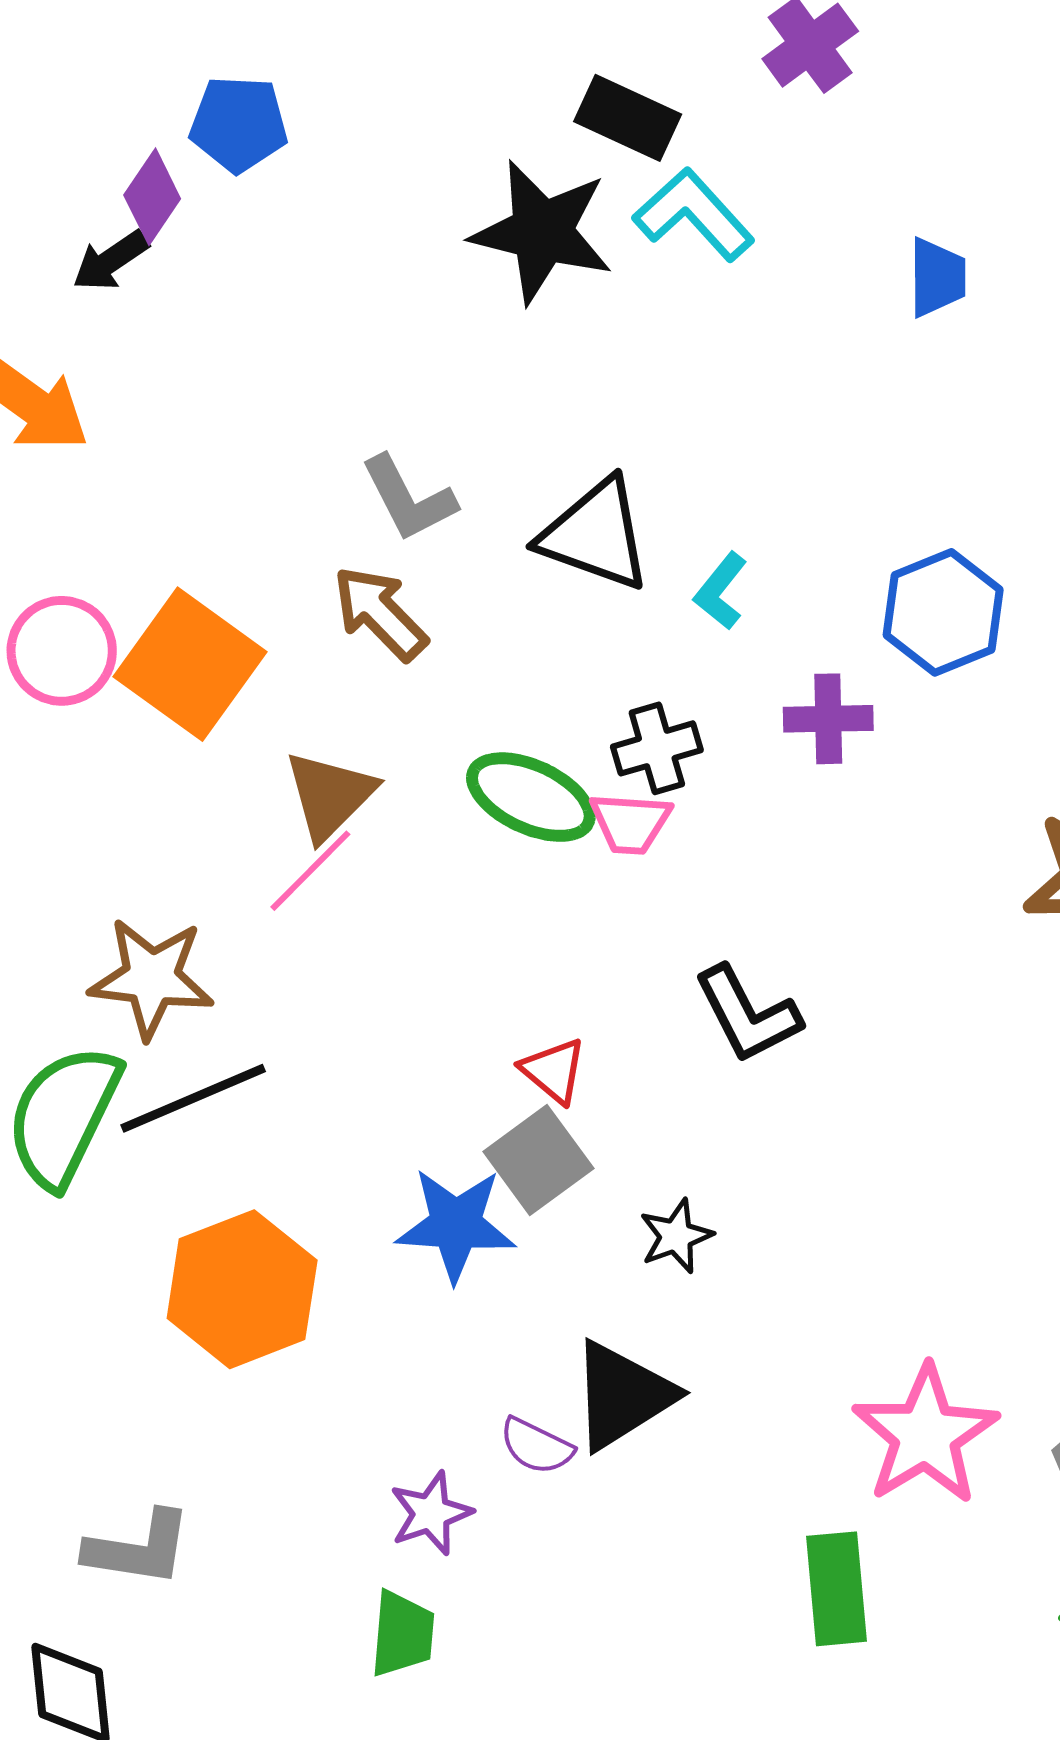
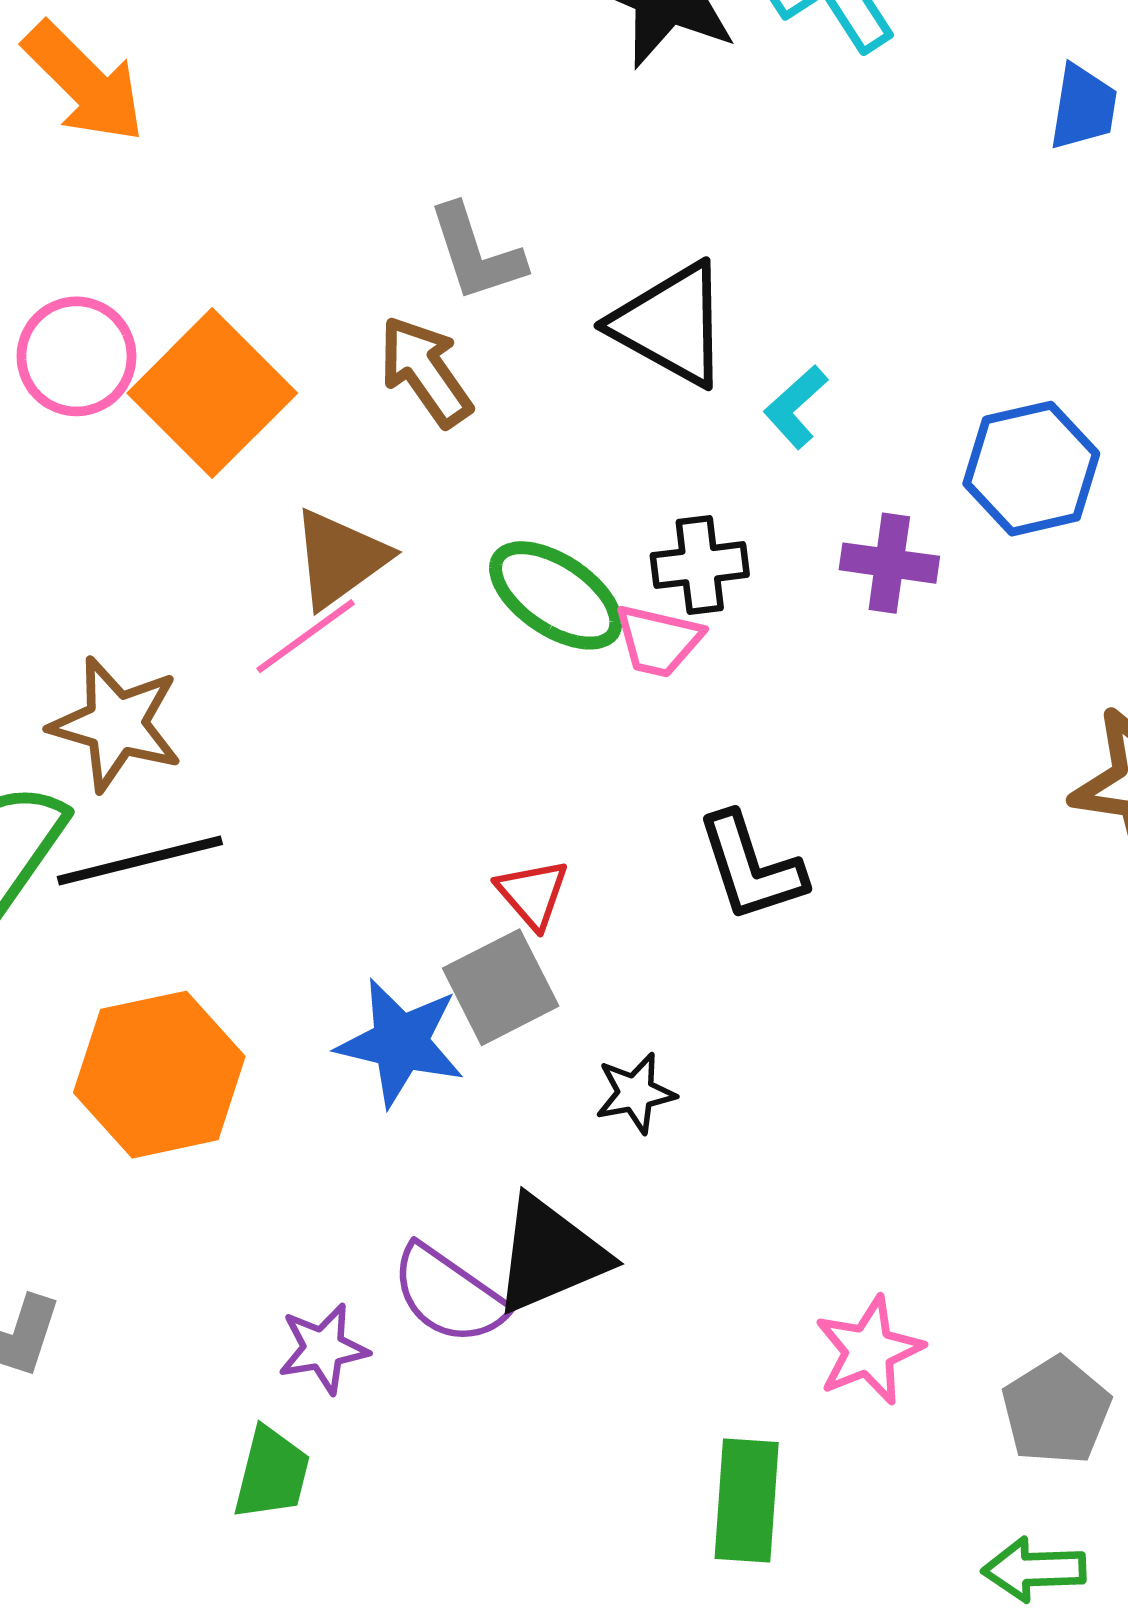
pink star: (925, 1435) -> (869, 1350), size x0.7
purple semicircle: (536, 1446) -> (449, 1295), size x1.5

